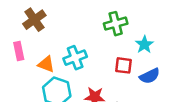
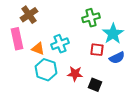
cyan star: (144, 45) -> (113, 34), size x1.5
pink rectangle: (19, 51) -> (17, 39), size x1.5

